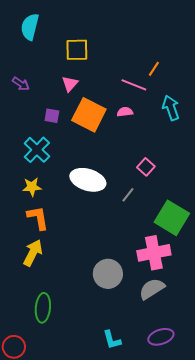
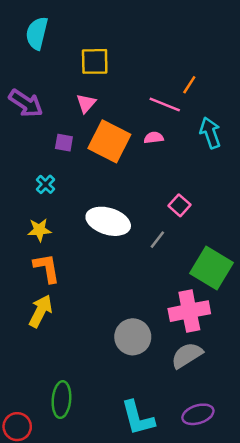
purple arrow: (21, 84) -> (26, 103), size x1.6
cyan cross: (37, 150) -> (45, 184), size x0.6
green ellipse: (43, 308) -> (61, 400), moved
cyan L-shape: (112, 340) -> (138, 418), size x1.5

